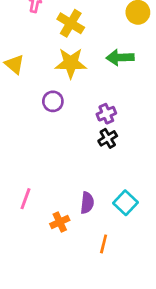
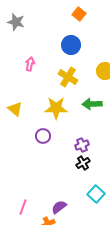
yellow cross: (71, 23) -> (68, 77), moved
purple semicircle: (87, 203) -> (59, 207), moved, turned -133
cyan square: (126, 203) -> (96, 194), moved

